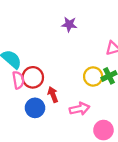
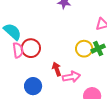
red arrow: (53, 95) -> (57, 69), moved
blue circle: (35, 108) -> (33, 86), moved

